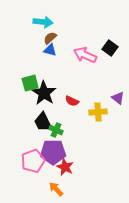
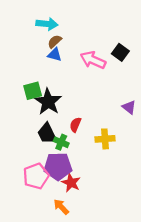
red semicircle: (72, 101) -> (75, 125), moved, turned 88
yellow cross: (98, 112) -> (105, 139), moved

